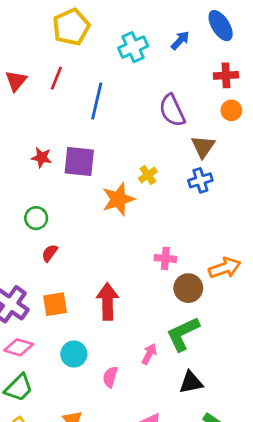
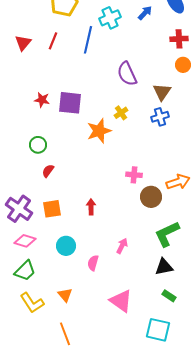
blue line: (97, 101) -> (88, 40), moved
purple semicircle: (172, 110) -> (127, 74), moved
red arrow: (107, 302) -> (91, 207), size x0.6
green L-shape: (183, 334) -> (167, 234), moved
black triangle: (191, 382) -> (164, 267), moved

